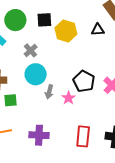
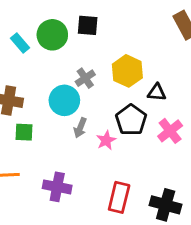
green circle: (15, 20) -> (52, 35), moved
black triangle: (98, 30) -> (157, 92), moved
yellow hexagon: (66, 31) -> (127, 71), moved
gray cross: (31, 50) -> (85, 78), moved

